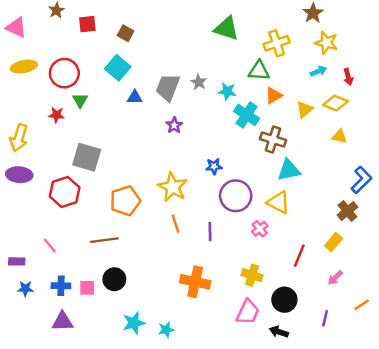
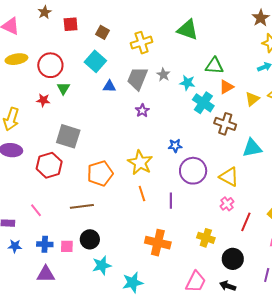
yellow cross: (277, 43) -> (142, 43), moved
cyan triangle: (289, 170) -> (252, 148), moved
pink cross: (260, 229) -> (227, 204), moved
pink trapezoid: (248, 312) -> (196, 282), moved
cyan star: (134, 323) -> (102, 265), moved
cyan star: (166, 330) -> (133, 283), size x1.5

